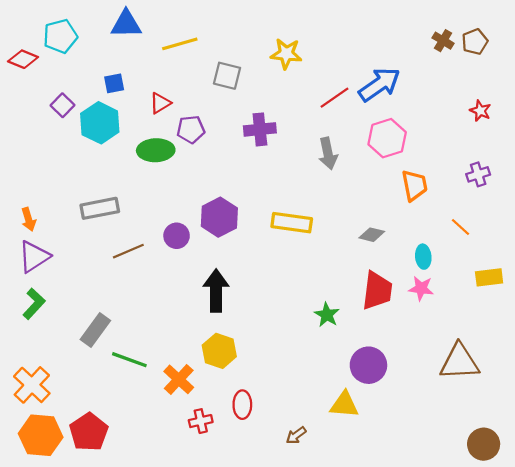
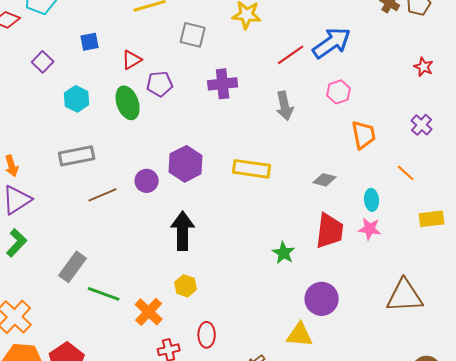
cyan hexagon: (100, 123) -> (77, 99), moved, size x0.7
pink hexagon: (387, 138) -> (339, 92), size x0.7
green ellipse: (156, 150) -> (128, 103), turned 72
purple cross: (478, 174) -> (422, 125), turned -30
yellow hexagon: (219, 351) -> (186, 286), size x0.7

